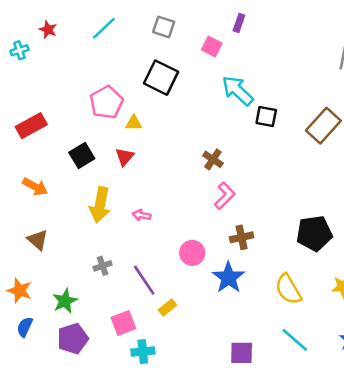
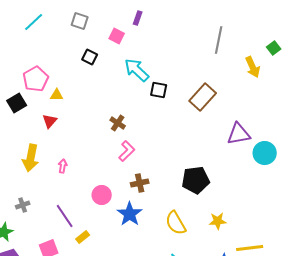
black square: (161, 78) -> (90, 57), moved, size x0.6
black square: (82, 155) -> (17, 103), moved
pink arrow: (142, 215) -> (63, 166), turned 88
gray cross: (103, 266) -> (23, 205), moved

